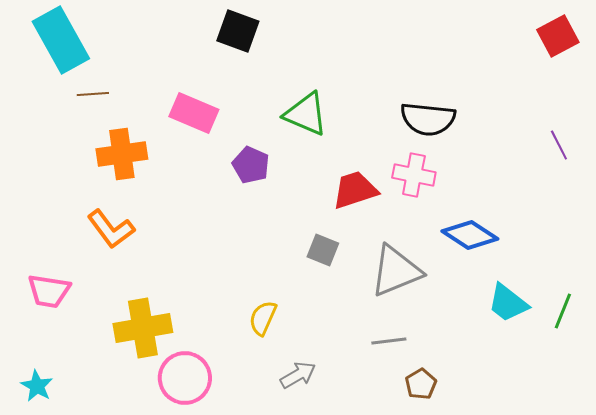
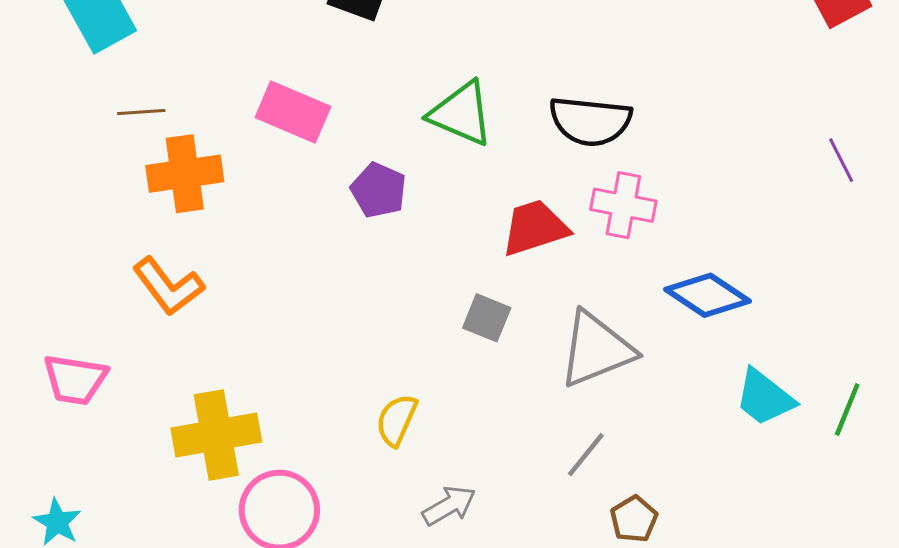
brown line: (93, 94) -> (141, 112), moved
black semicircle: (428, 119) -> (590, 121), moved
gray line: (389, 341) -> (586, 455), turned -44

